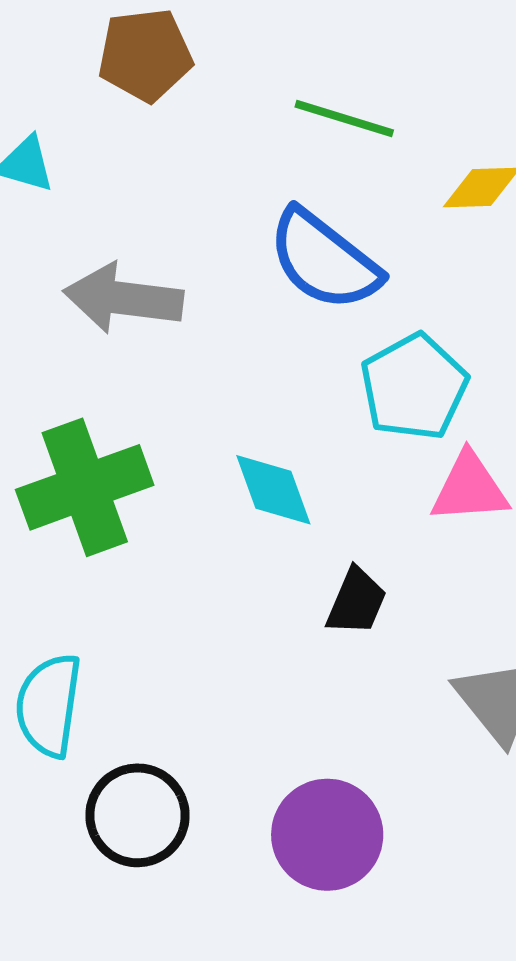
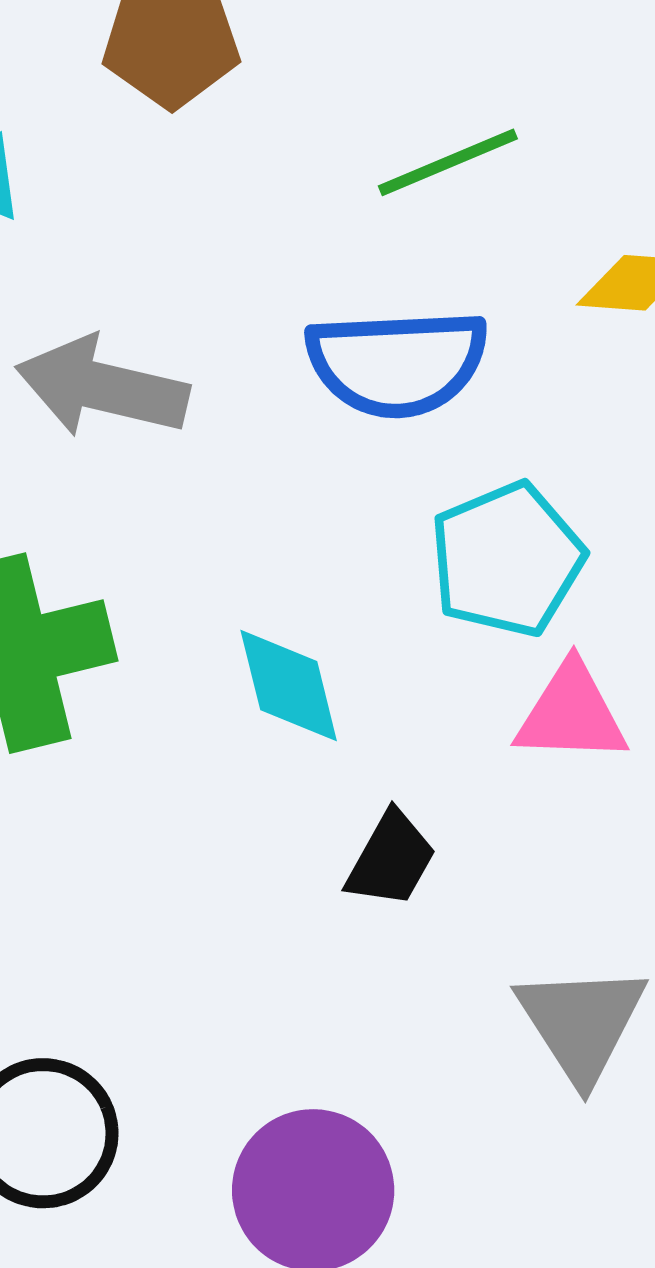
green line: (344, 118) -> (448, 162), turned -46
blue semicircle: (324, 260) -> (397, 363), turned -47

